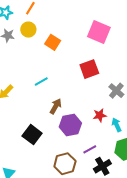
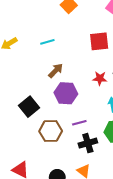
red star: (100, 115) -> (100, 78), moved
black square: (32, 135) -> (29, 107), moved

